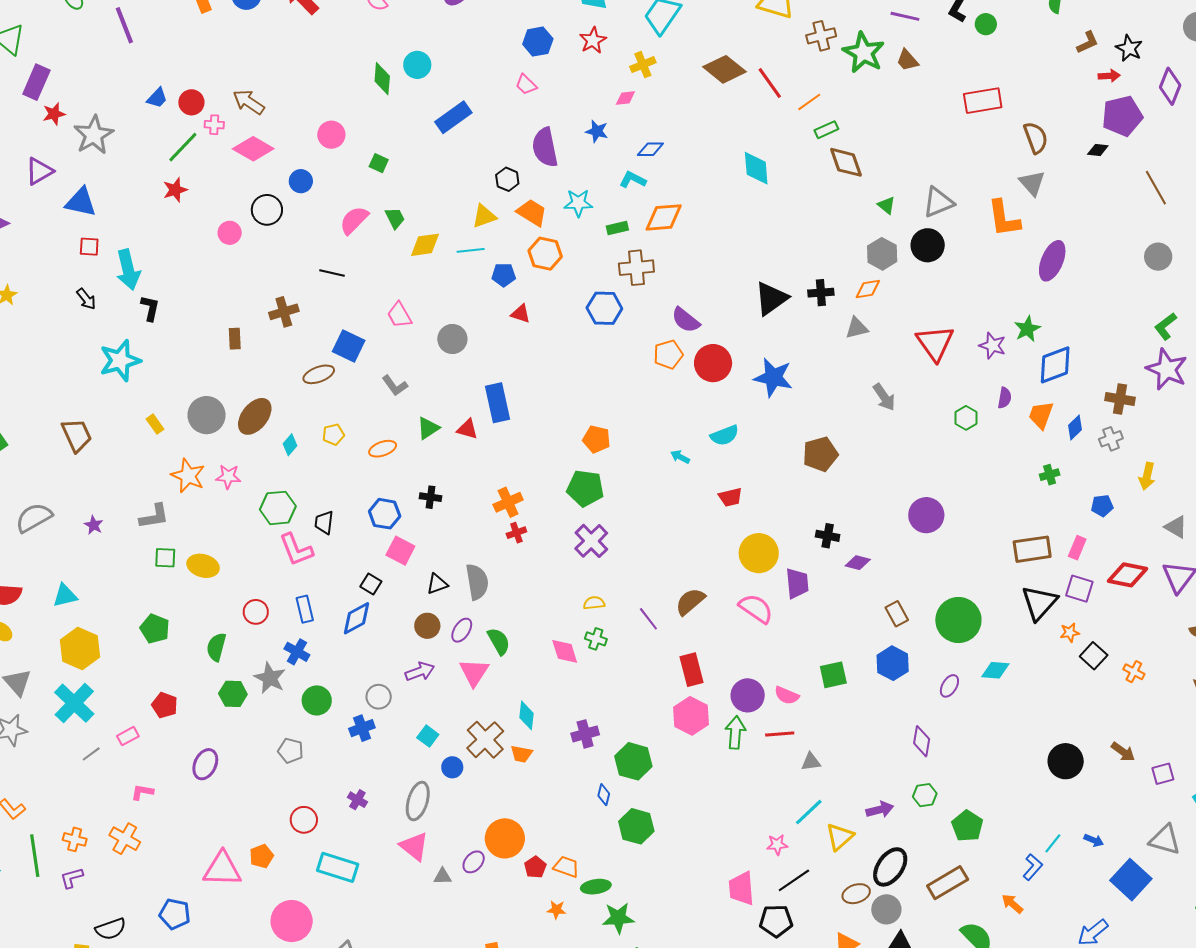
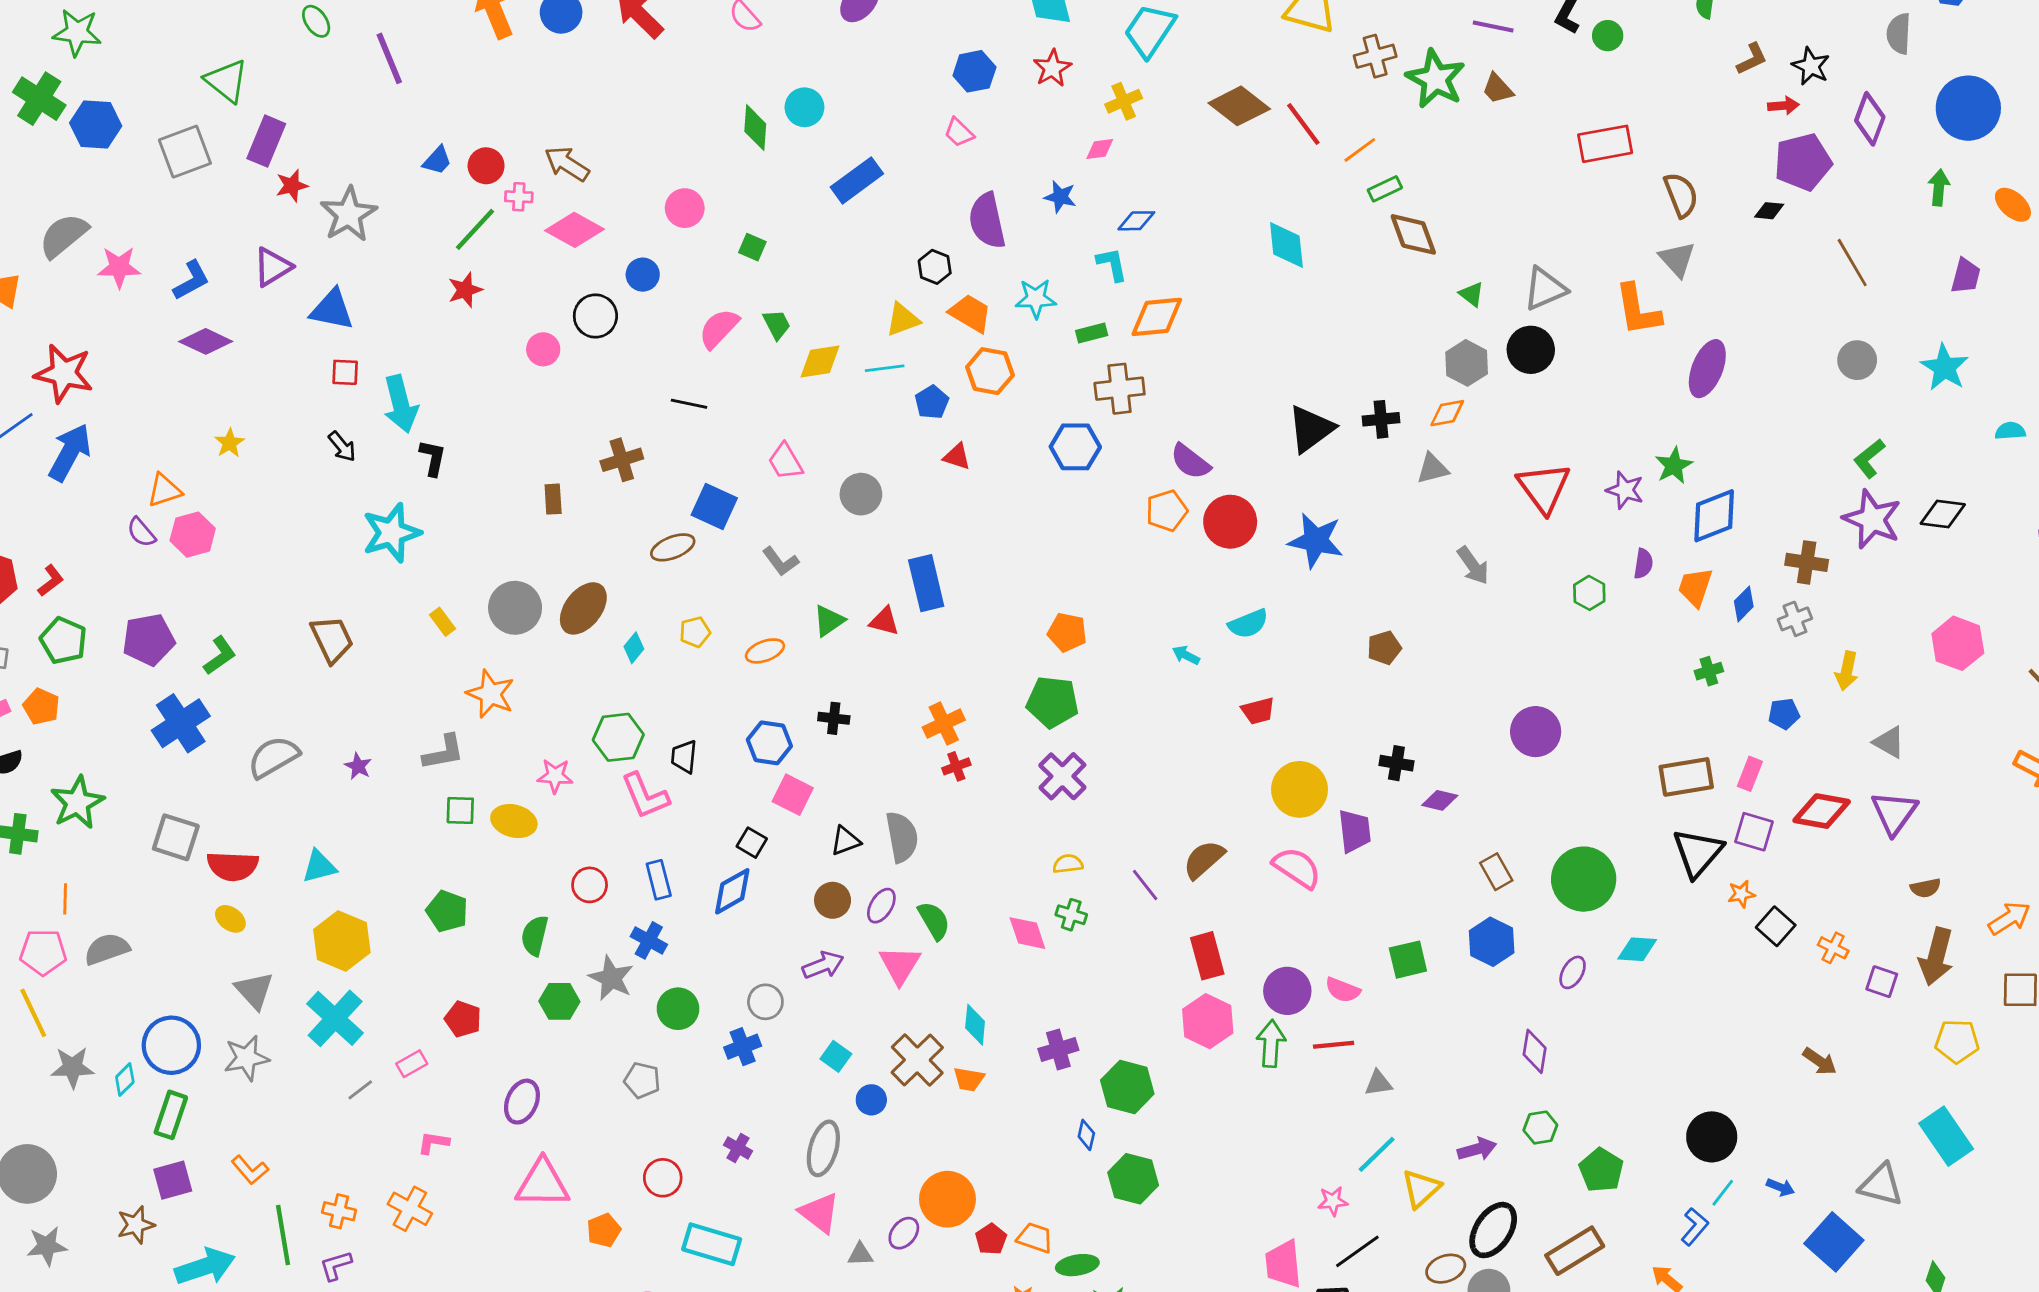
cyan L-shape: (633, 180) -> (1112, 264), turned 52
blue pentagon: (504, 275) -> (932, 402), turned -30
brown pentagon: (820, 454) -> (1384, 648), size x0.7
pink star: (228, 477) -> (555, 776), moved
black circle: (1066, 761) -> (1712, 1137), moved
purple square: (1163, 774) -> (1882, 982), moved, turned 35
pink triangle: (222, 869) -> (542, 1183), moved

